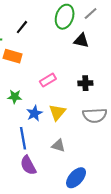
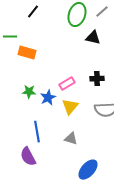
black line: (22, 27) -> (33, 12), moved
pink rectangle: (48, 80) -> (67, 84), moved
blue star: (34, 113) -> (48, 98), moved
purple semicircle: (28, 165) -> (28, 157), moved

